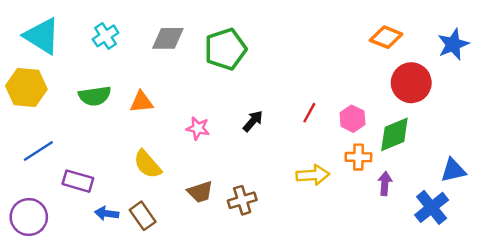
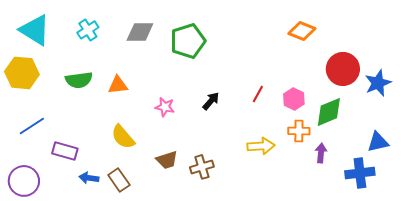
orange diamond: (386, 37) -> (302, 31), moved
blue star: (453, 44) -> (378, 83), moved
blue cross: (432, 207) -> (360, 173), turned 32

